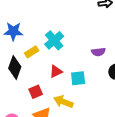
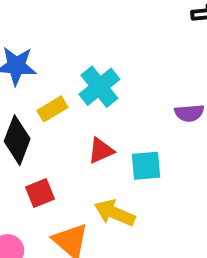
red square: (36, 92) -> (40, 193), moved

